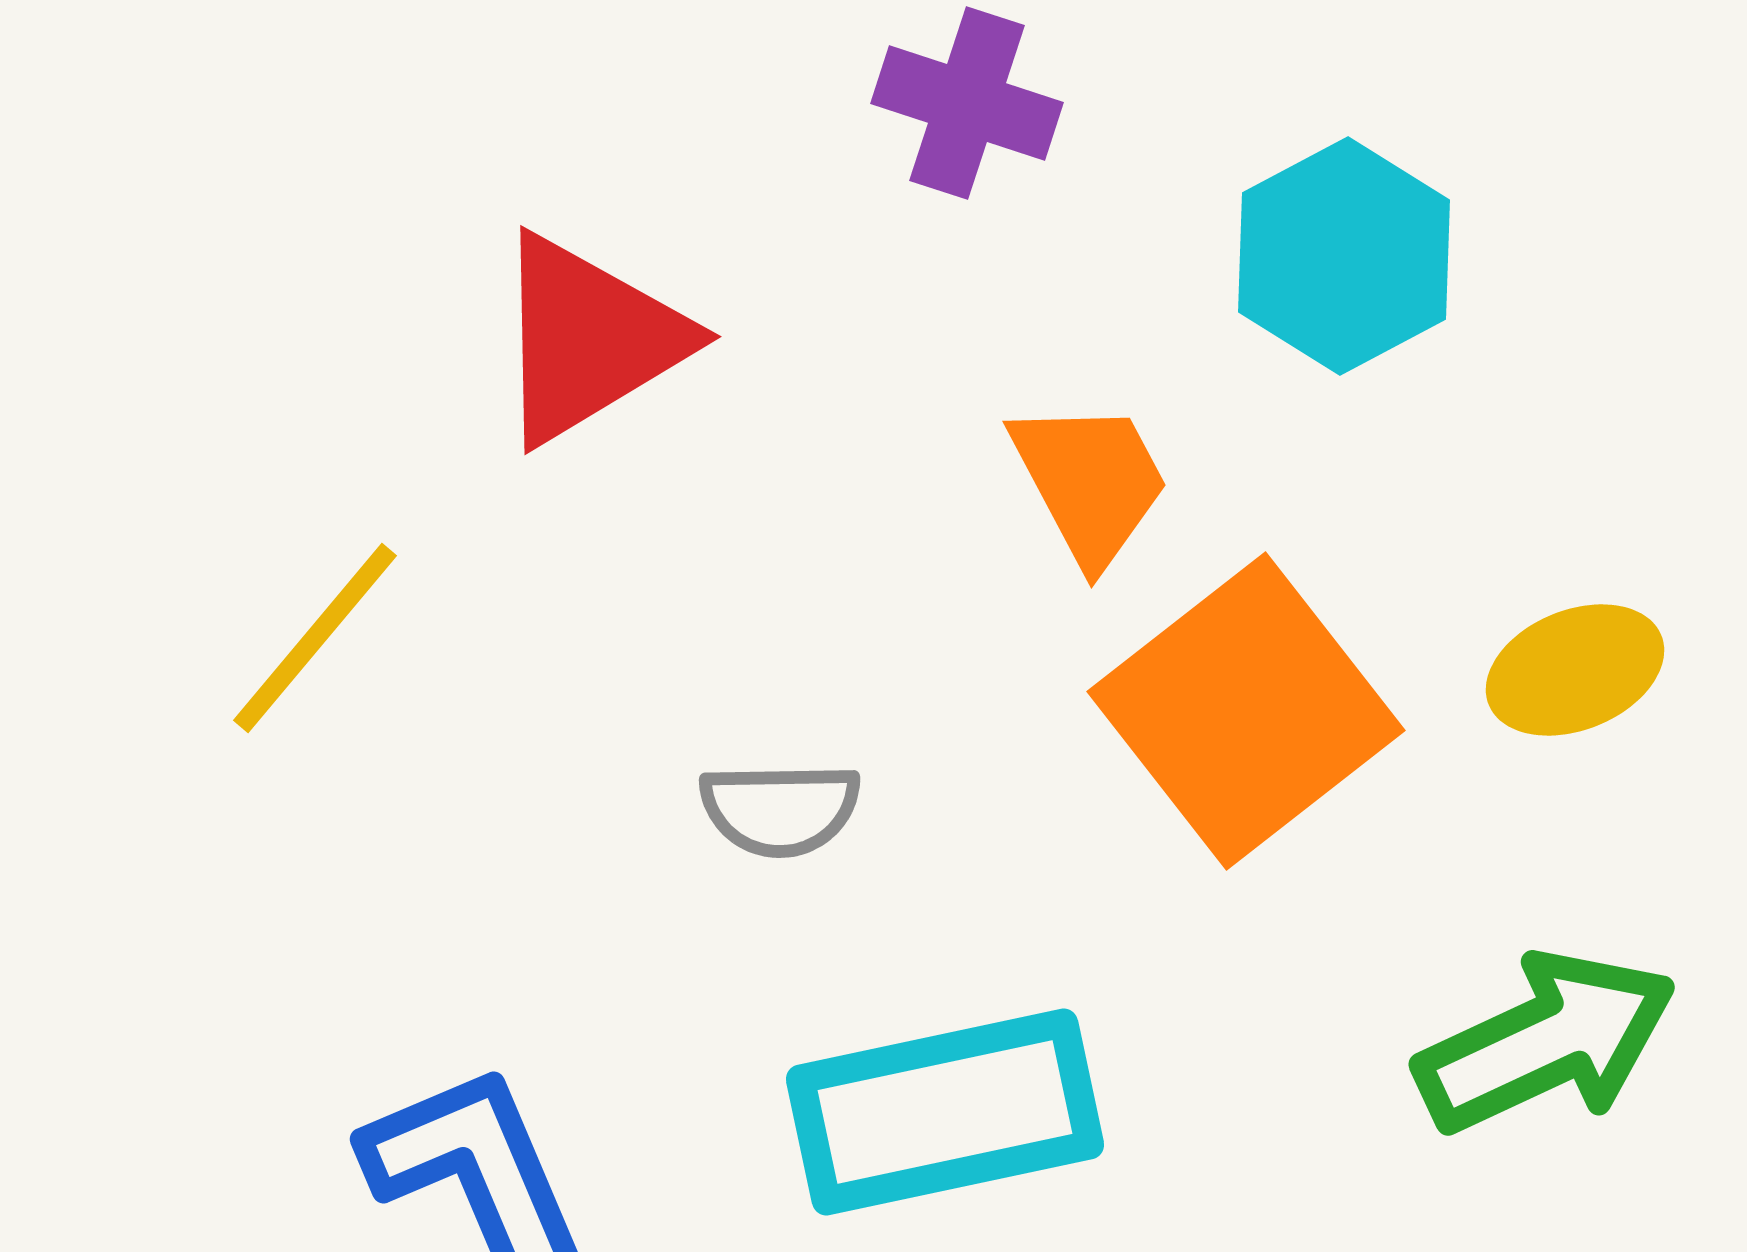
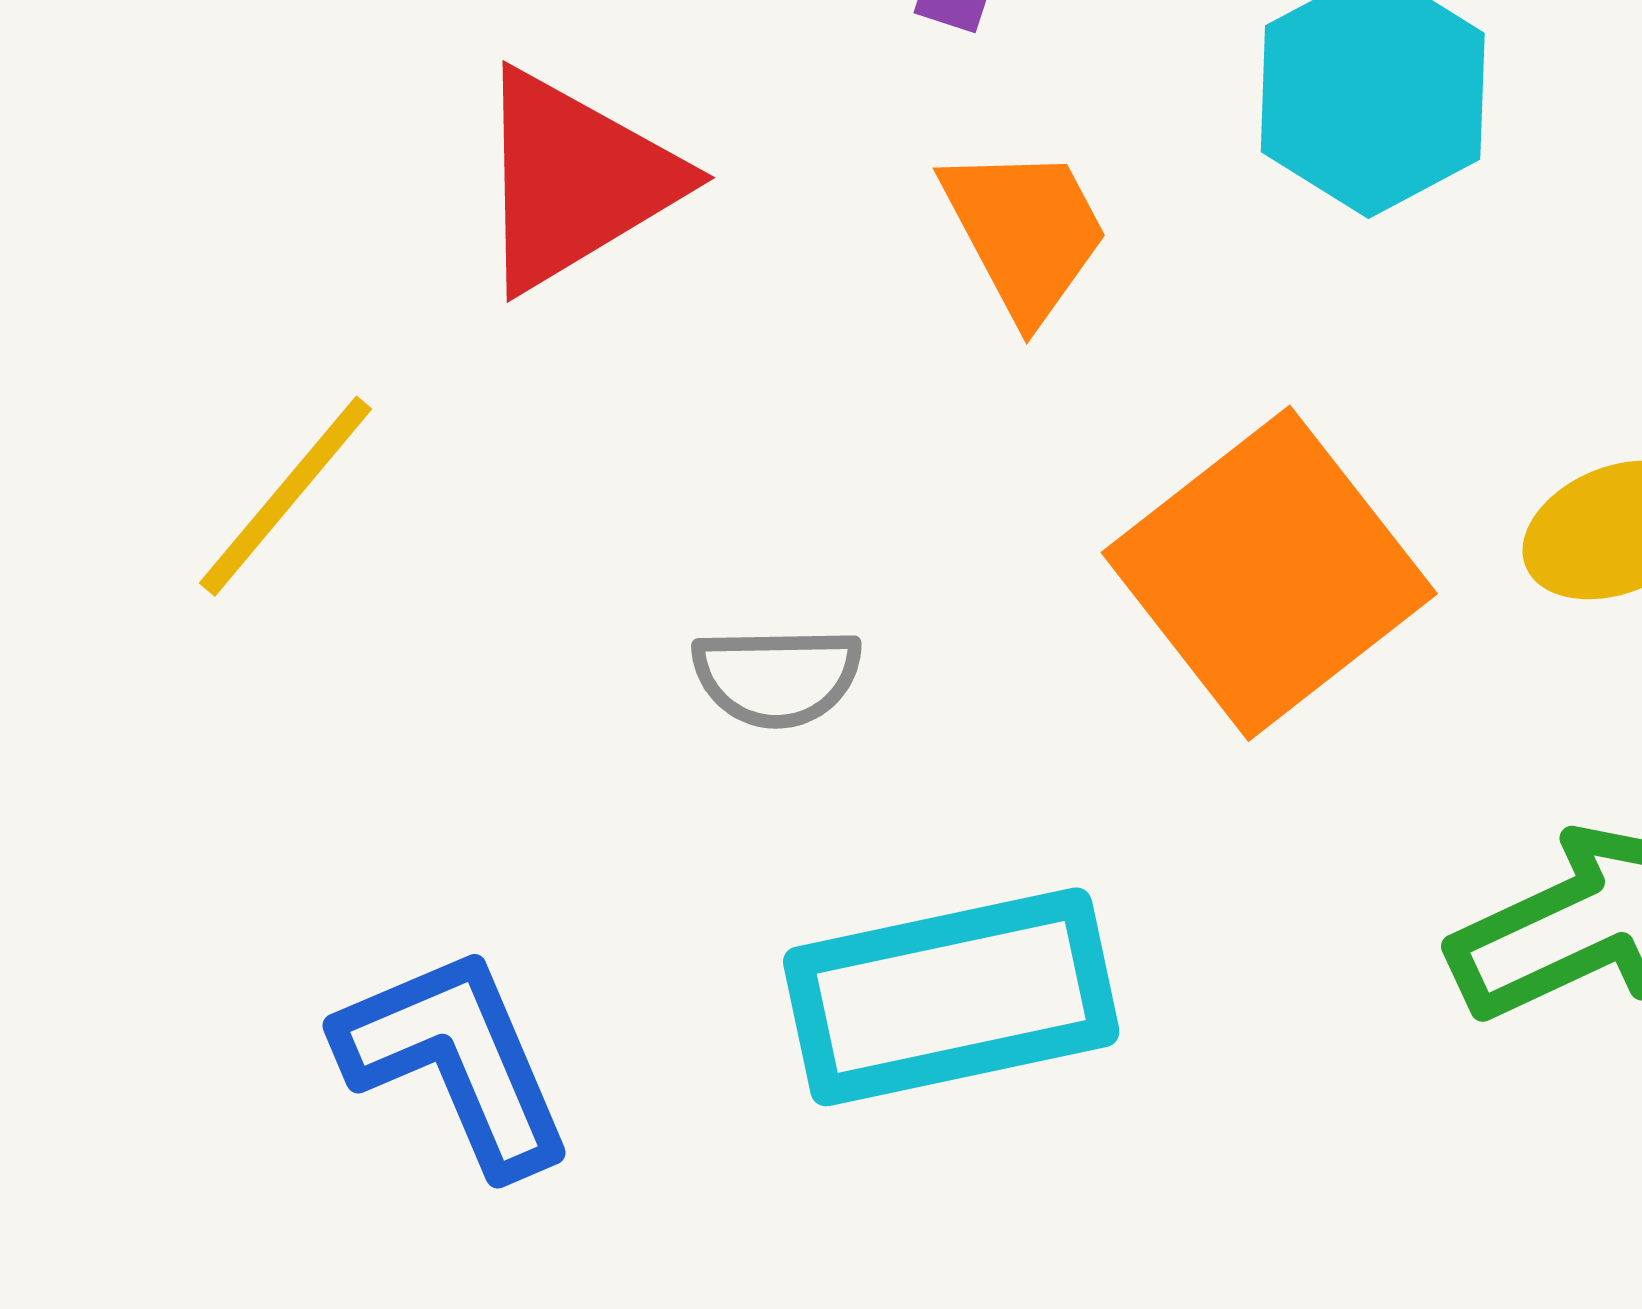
orange trapezoid: (1090, 482) -> (1025, 232), moved

